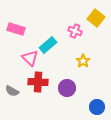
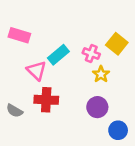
yellow square: (96, 18) -> (117, 44), moved
pink cross: (75, 31) -> (91, 54), moved
purple circle: (67, 88) -> (97, 107), moved

